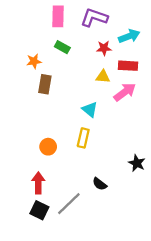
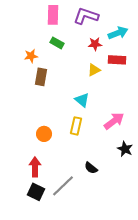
yellow triangle: (103, 77) -> (94, 70), turned -32
pink arrow: (125, 92) -> (114, 121), moved

